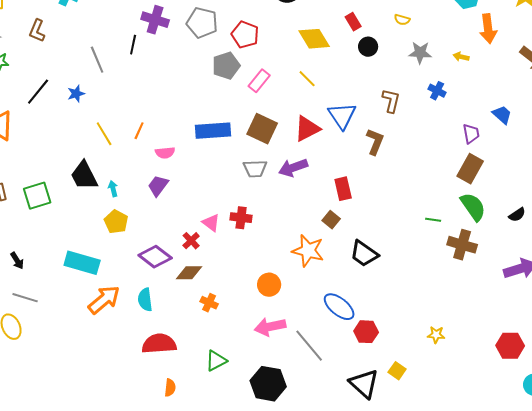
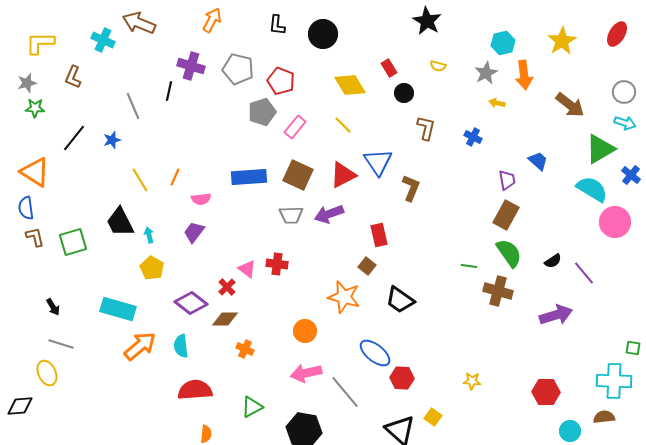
gray star: (420, 53) -> (486, 73), moved, turned -30
brown L-shape: (391, 101) -> (426, 128), moved

